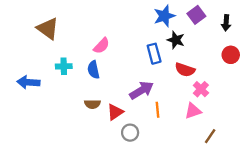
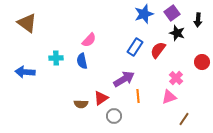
brown triangle: (48, 29) -> (27, 23), moved
black star: (176, 40) -> (177, 33), moved
blue rectangle: (154, 54) -> (135, 47), turned 48
red circle: (231, 55) -> (202, 62), moved
red semicircle: (185, 70) -> (158, 50), moved, turned 108
brown semicircle: (92, 104) -> (81, 104), moved

